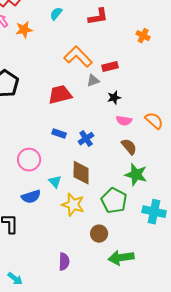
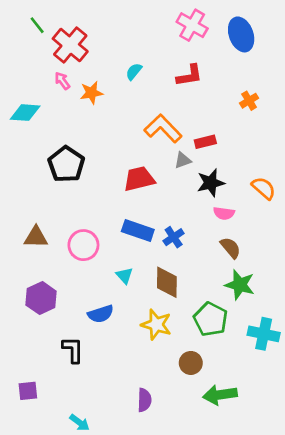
orange cross: (143, 36) -> (249, 101), turned 32
black star: (114, 98) -> (211, 183), size x1.5
orange semicircle: (154, 121) -> (264, 188), moved
blue rectangle: (59, 134) -> (138, 230), size x1.6
pink circle: (29, 160) -> (83, 245), moved
cyan triangle: (55, 182) -> (125, 276), moved

